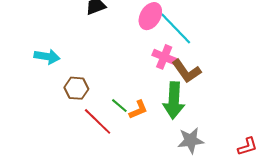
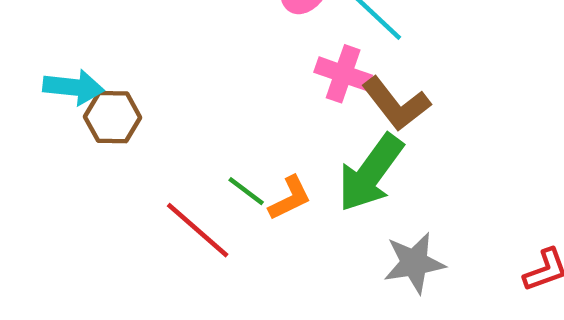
brown hexagon: (76, 88) -> (113, 117), moved
green arrow: (174, 100) -> (371, 173), turned 36

